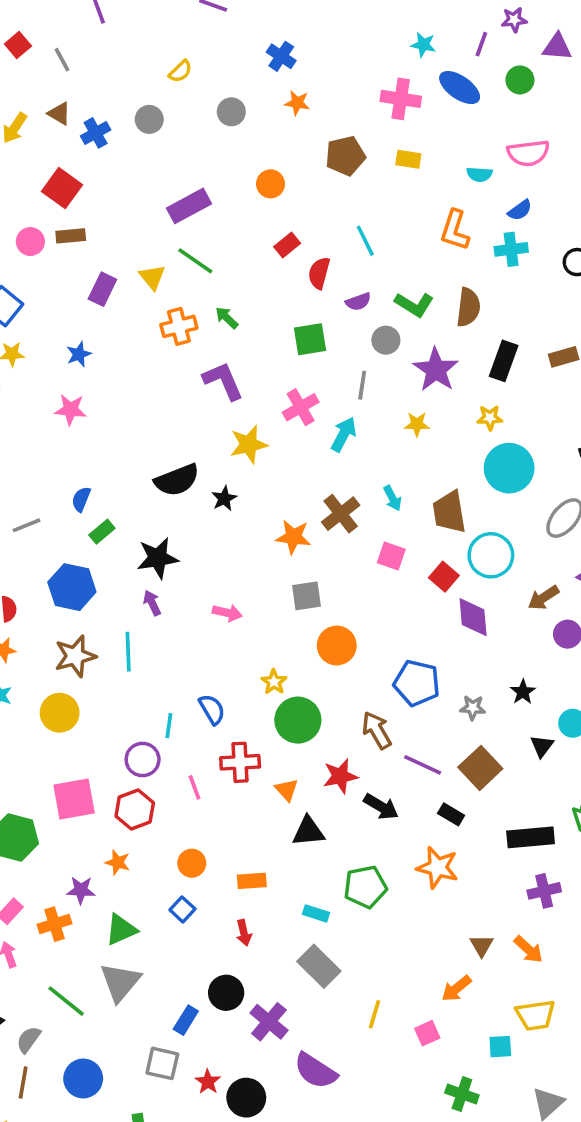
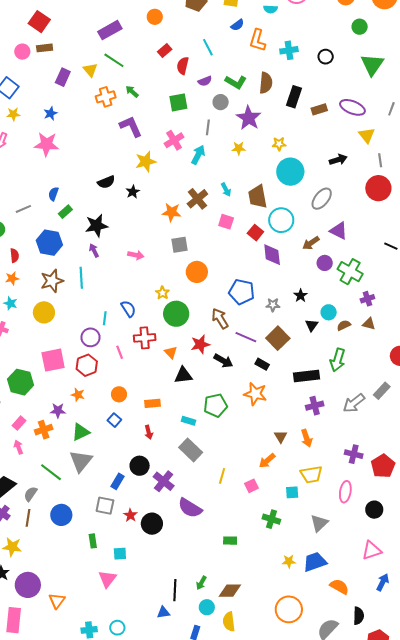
blue semicircle: (520, 210) -> (237, 25), moved
black rectangle: (504, 361) -> (294, 97), moved
pink star: (71, 410) -> (47, 144), size x1.4
black semicircle: (177, 480) -> (106, 182), size x0.7
orange arrow: (528, 949) -> (307, 438), turned 30

